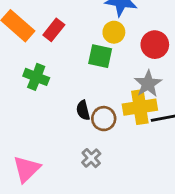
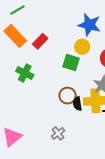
black semicircle: (83, 110) -> (77, 104), moved
brown circle: (104, 119) -> (68, 96), moved

